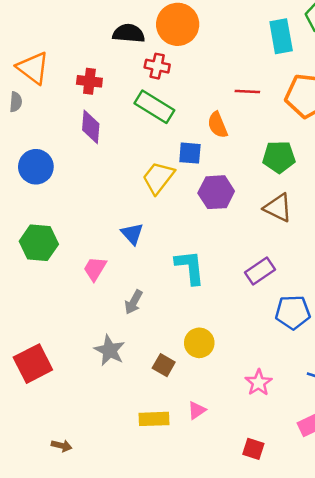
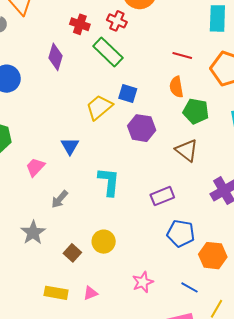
red cross: (89, 81) -> (80, 24), moved
orange semicircle: (218, 125) -> (176, 87), moved

